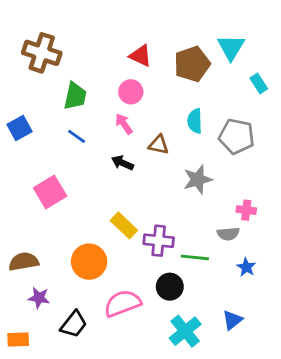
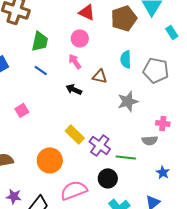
pink square: (50, 192) -> (22, 110), size x0.6
purple cross: (159, 241) -> (100, 145), turned 30
blue star: (246, 267) -> (163, 172), moved
purple star: (39, 298) -> (14, 196), moved

